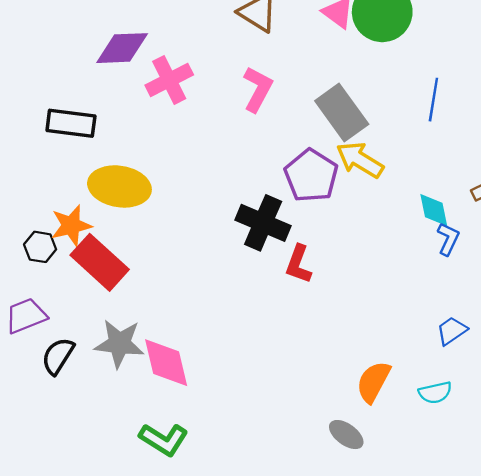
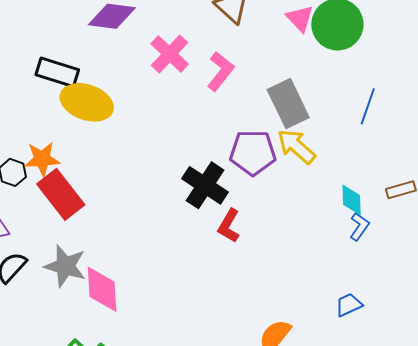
pink cross: (169, 80) -> (170, 54), moved, turned -30
purple pentagon: (311, 176) -> (253, 153), turned 30
yellow ellipse: (119, 186) -> (87, 102), moved

